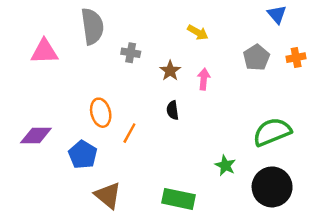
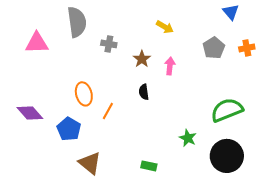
purple diamond: (36, 135) -> (30, 113), turned 48
green rectangle: (179, 199) -> (149, 166), size x0.6

